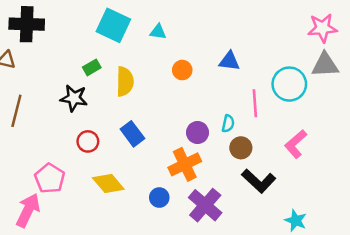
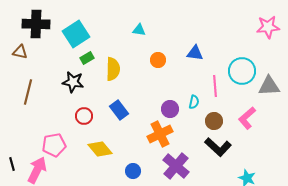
cyan square: (113, 25) -> (76, 34), moved, turned 32
gray triangle: (325, 65) -> (269, 86), moved
brown circle: (241, 148) -> (214, 121), moved
pink pentagon: (50, 178) -> (54, 145), turned 30
blue circle: (159, 198) -> (133, 171), moved

